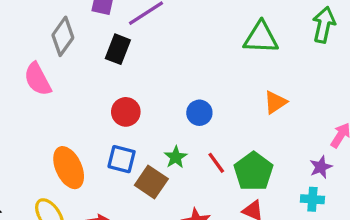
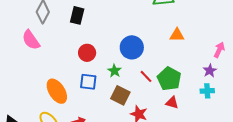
orange triangle: (275, 102) -> (177, 35), turned 42
blue circle: (199, 113) -> (132, 47), size x1.5
green star: (176, 157) -> (114, 71), moved
brown square: (151, 182) -> (120, 95), moved

